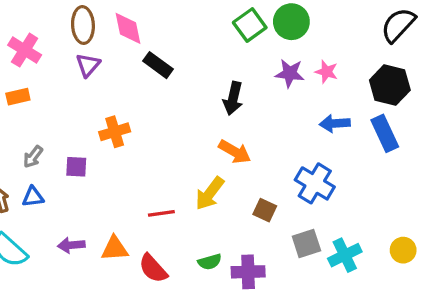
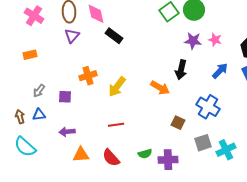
pink cross: (25, 50) -> (34, 16), moved
black arrow: (233, 98) -> (181, 70), moved
blue arrow: (335, 123) -> (220, 71), turned 138
yellow arrow: (210, 193) -> (117, 87), moved
purple arrow: (71, 245) -> (67, 132), moved
orange triangle: (115, 248) -> (81, 155), moved

